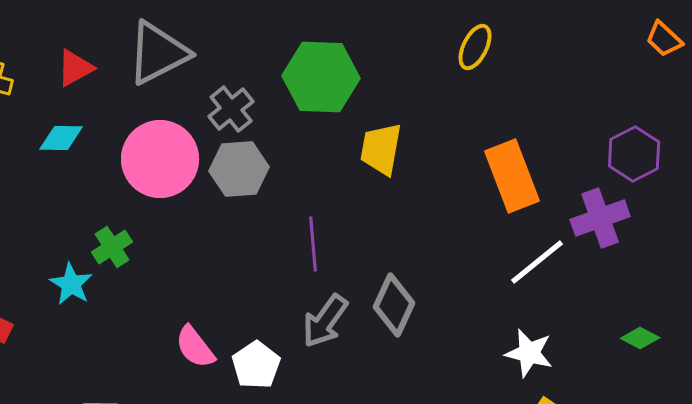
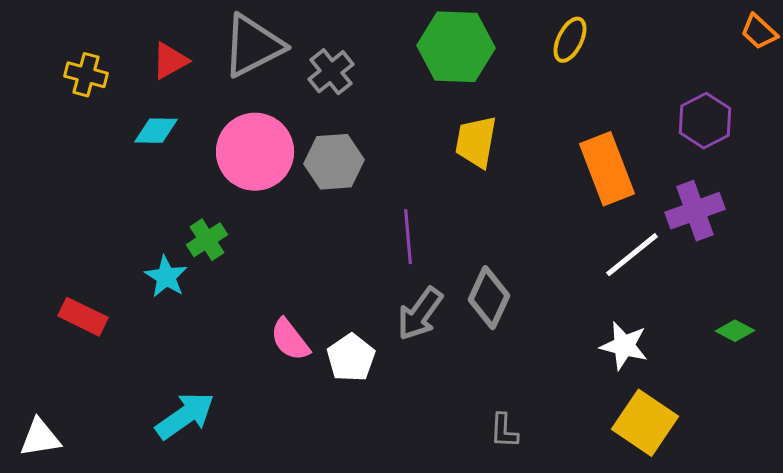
green hexagon: (321, 77) -> (456, 47), moved
gray cross: (231, 109) -> (331, 72), moved
purple hexagon: (634, 154) -> (705, 121), moved

